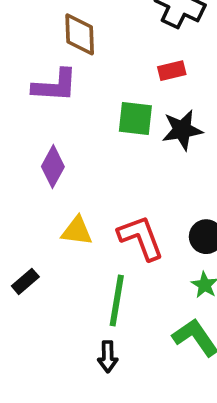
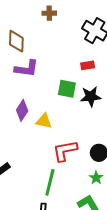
brown diamond: (80, 34) -> (16, 41), moved
yellow triangle: (77, 231) -> (44, 121), moved
red L-shape: (141, 238) -> (65, 151), turned -84

